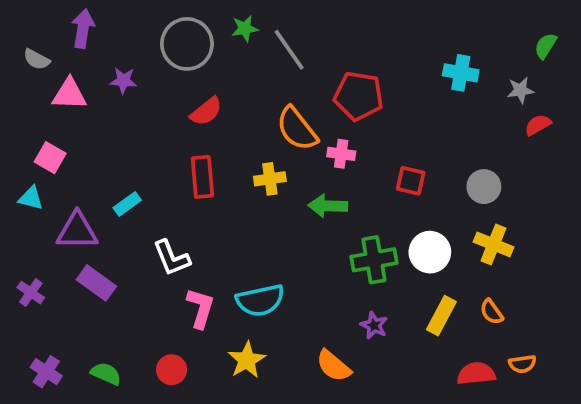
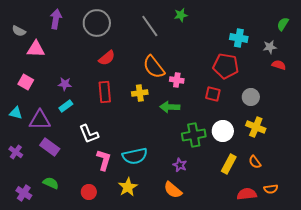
purple arrow: (83, 29) -> (56, 19), moved
green star: (245, 29) -> (181, 15), moved
purple star: (123, 81) -> (65, 84), moved
red pentagon: (359, 96) -> (226, 66), moved
red semicircle: (538, 125) -> (279, 65), turned 48
cyan triangle: (31, 198) -> (16, 113), moved
purple star: (374, 325) -> (180, 165), moved
green semicircle: (106, 374) -> (51, 183), moved

